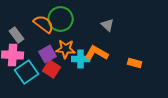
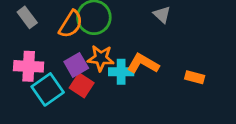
orange semicircle: (44, 24) -> (71, 24), turned 85
gray triangle: (108, 25) -> (162, 15), moved
gray rectangle: (17, 35) -> (27, 17), moved

